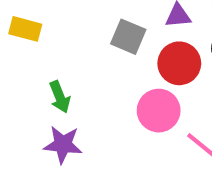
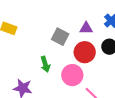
green arrow: (60, 97) -> (45, 64), moved

